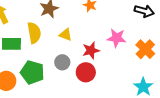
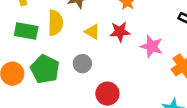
red star: (91, 50) -> (120, 32), moved
red circle: (86, 72) -> (107, 94), moved

